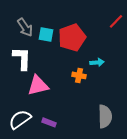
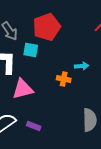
cyan square: (46, 34) -> (31, 50), moved
red pentagon: (72, 37) -> (47, 27), moved

